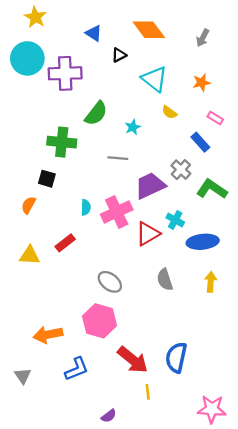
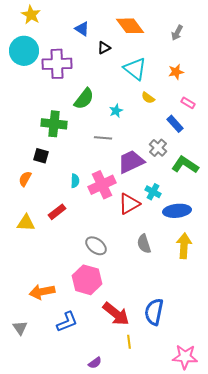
yellow arrow: (211, 282) -> (184, 246), size x1.4

